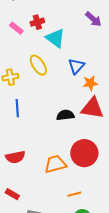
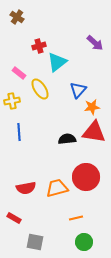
pink rectangle: (16, 28) -> (19, 73), moved
cyan triangle: (55, 38) -> (57, 62), turned 45
red semicircle: (15, 157) -> (26, 188), moved

